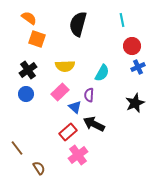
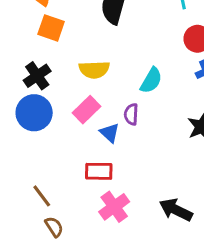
blue circle: (26, 94) -> (34, 113), size x1.5
black arrow: (94, 124) -> (176, 210), moved
red rectangle: (68, 132) -> (99, 171), turned 42
brown line: (17, 148) -> (42, 196), moved

